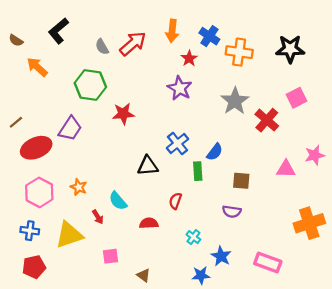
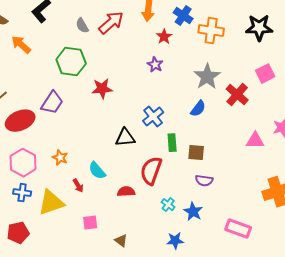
purple star: (180, 88) -> (155, 65), size x0.7
blue semicircle: (215, 152) -> (198, 109), moved
brown square: (241, 181) -> (196, 153), moved
red semicircle: (175, 201) -> (151, 171), size x1.8
blue cross: (30, 231) -> (22, 193), moved
blue star: (221, 256) -> (193, 212), moved

